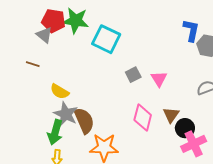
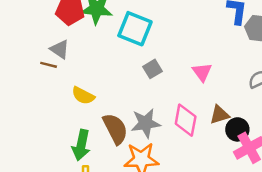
gray triangle: (44, 35) -> (60, 49), moved
gray square: (133, 75) -> (152, 69), moved
gray star: (66, 114) -> (146, 123), moved, turned -30
brown triangle: (171, 115) -> (219, 115), turned 42

